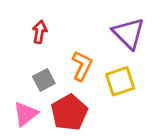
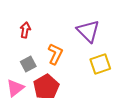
yellow square: (120, 81) -> (100, 64), moved

